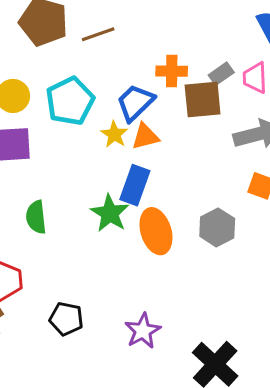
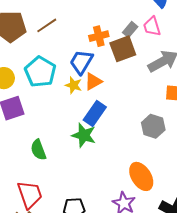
blue rectangle: (135, 185) -> (95, 113), turned 30
orange ellipse: (156, 231) -> (141, 176), moved

